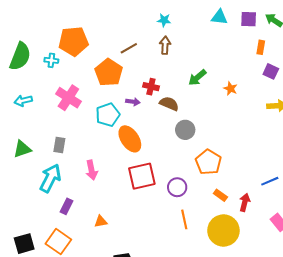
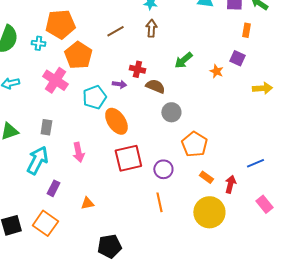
purple square: (271, 71) -> (237, 58), moved
orange pentagon: (109, 72) -> (78, 55), moved
orange line: (184, 219) -> (159, 202), moved

